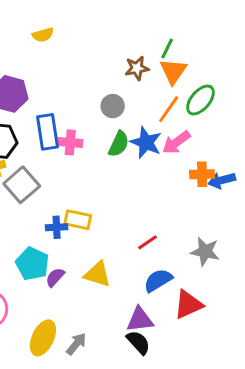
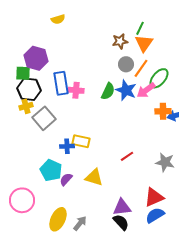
green ellipse: (201, 100) -> (159, 78), moved
gray circle: (113, 106) -> (126, 64), moved
blue semicircle: (158, 280) -> (155, 215), moved

